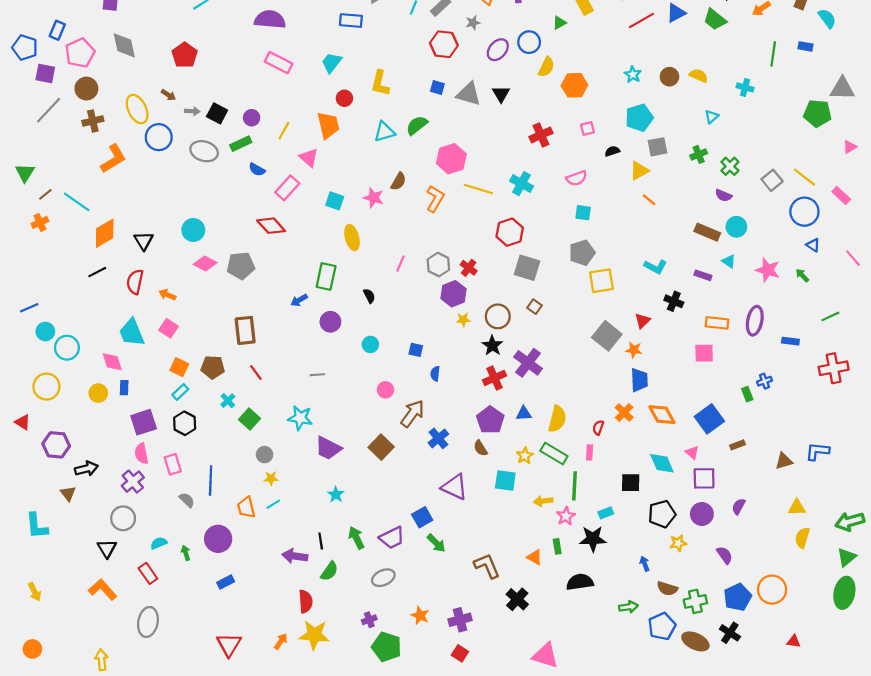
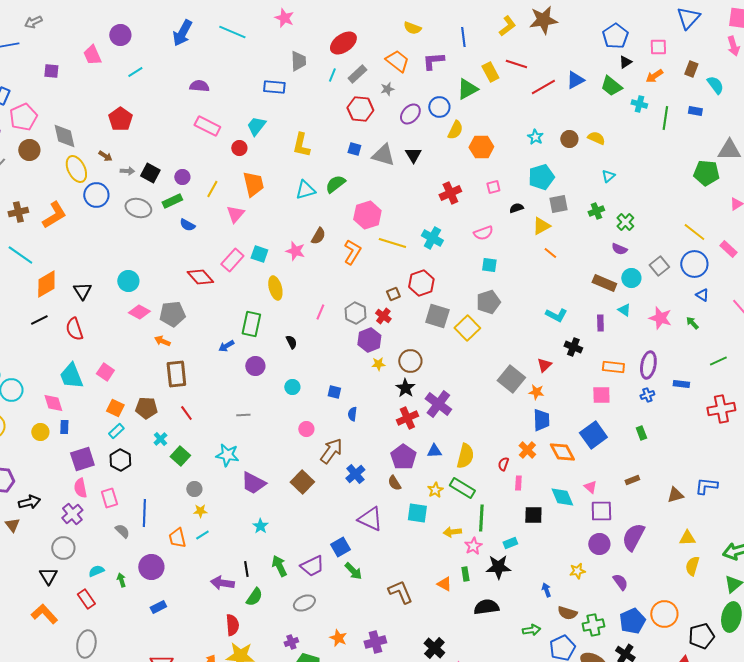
purple semicircle: (270, 19) -> (199, 86), size x0.7
green triangle: (559, 23) -> (467, 89), size x1.6
gray diamond: (124, 45) -> (64, 136), moved
cyan cross: (745, 87) -> (639, 104), moved
red circle: (344, 98) -> (239, 148), moved
brown cross: (93, 121) -> (18, 212), moved
pink triangle: (309, 158) -> (235, 214), turned 30
gray square: (772, 180) -> (659, 266), moved
pink rectangle: (287, 188) -> (232, 260), moved
purple rectangle: (703, 275) -> (600, 323), turned 70
yellow square: (601, 281) -> (467, 328), moved, turned -35
red semicircle: (135, 282) -> (74, 329), turned -30
orange arrow: (167, 295) -> (162, 341), moved
brown square: (534, 307) -> (393, 294), moved, turned 32
blue cross: (764, 381) -> (647, 395), moved
blue square: (709, 419) -> (593, 435), moved
pink rectangle: (590, 452) -> (518, 483), moved
purple semicircle: (739, 506) -> (633, 537), size x1.8
black pentagon: (662, 514) -> (701, 636), moved
black cross: (517, 599) -> (434, 648), moved

